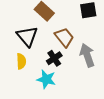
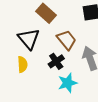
cyan star: (46, 79) -> (67, 83), moved, turned -30

